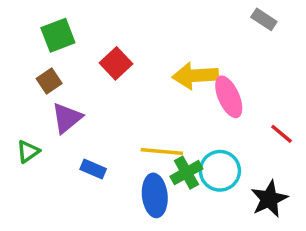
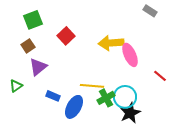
blue ellipse: (155, 195) -> (74, 107), moved, turned 35
black star: (269, 199) -> (130, 113), moved

